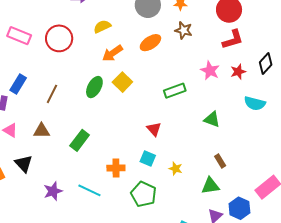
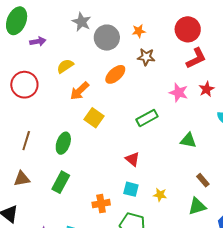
green ellipse: (94, 87) -> (63, 143), moved

